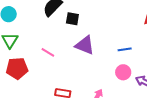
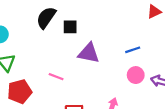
pink line: (48, 52) -> (56, 77), moved

